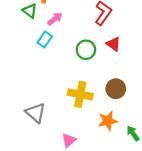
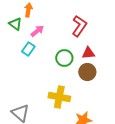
red triangle: (113, 44) -> (88, 53), turned -40
brown circle: (116, 89) -> (87, 72), moved

